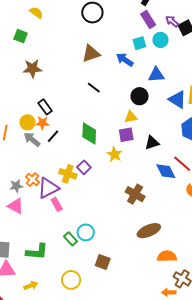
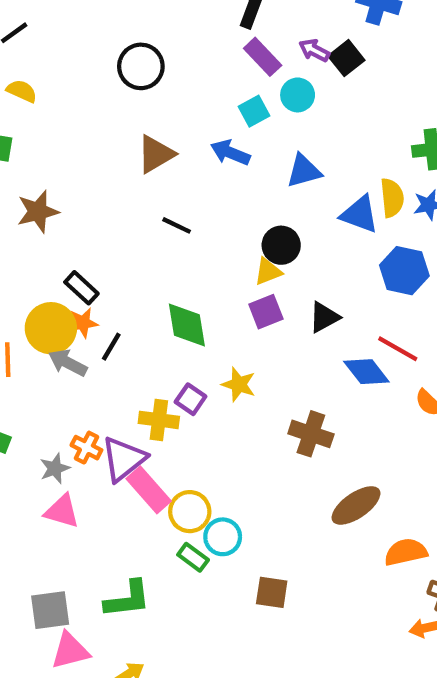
black circle: (140, 96) -> (281, 245), moved
yellow circle: (28, 122) -> (51, 328), size x1.5
yellow star: (114, 154) -> (239, 384), moved
pink rectangle: (57, 204) -> (149, 490), size x1.5
yellow circle: (71, 280) -> (190, 512), moved

